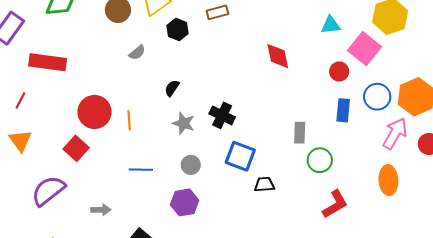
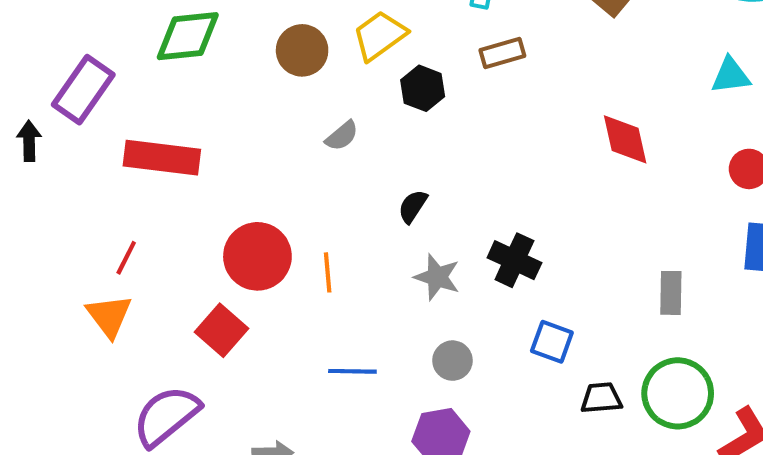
red line: (20, 100) -> (126, 258), moved
blue square: (240, 156) -> (552, 342), size x0.7
green circle: (320, 160) -> (678, 393), moved, size x1.4

